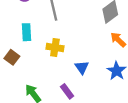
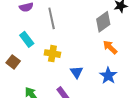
cyan rectangle: (26, 32) -> (27, 39), turned -35

